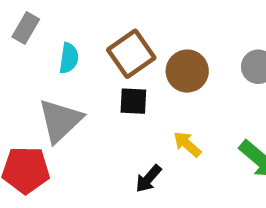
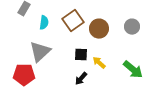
black square: (133, 101) -> (81, 55), moved

